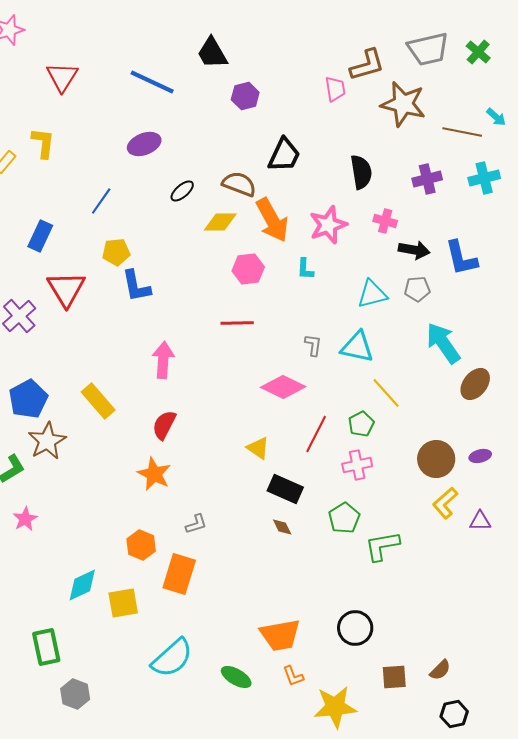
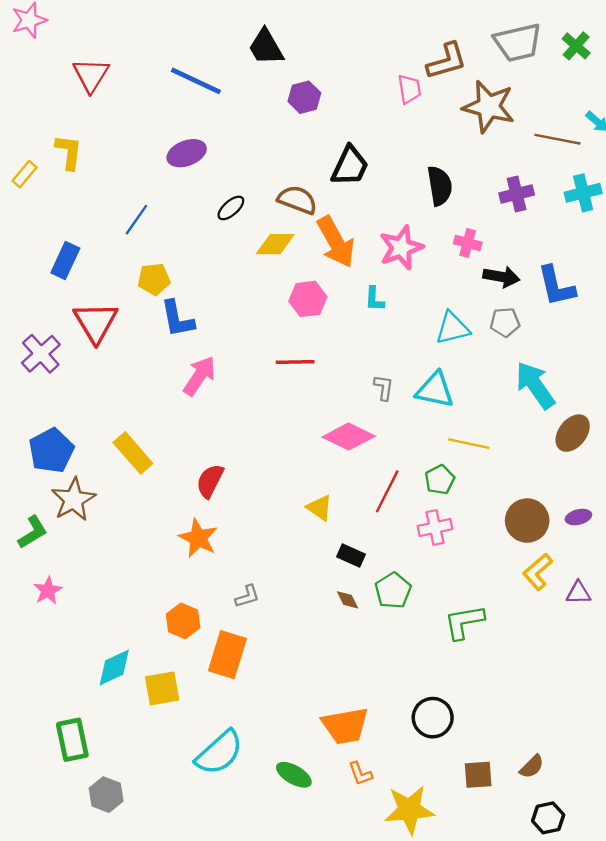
pink arrow: (163, 360) -> (199, 376), moved, turned 30
yellow line: (386, 393) -> (469, 444), turned -36
black rectangle: (285, 489) -> (351, 556), size x0.7
green pentagon: (344, 518) -> (393, 590), moved

